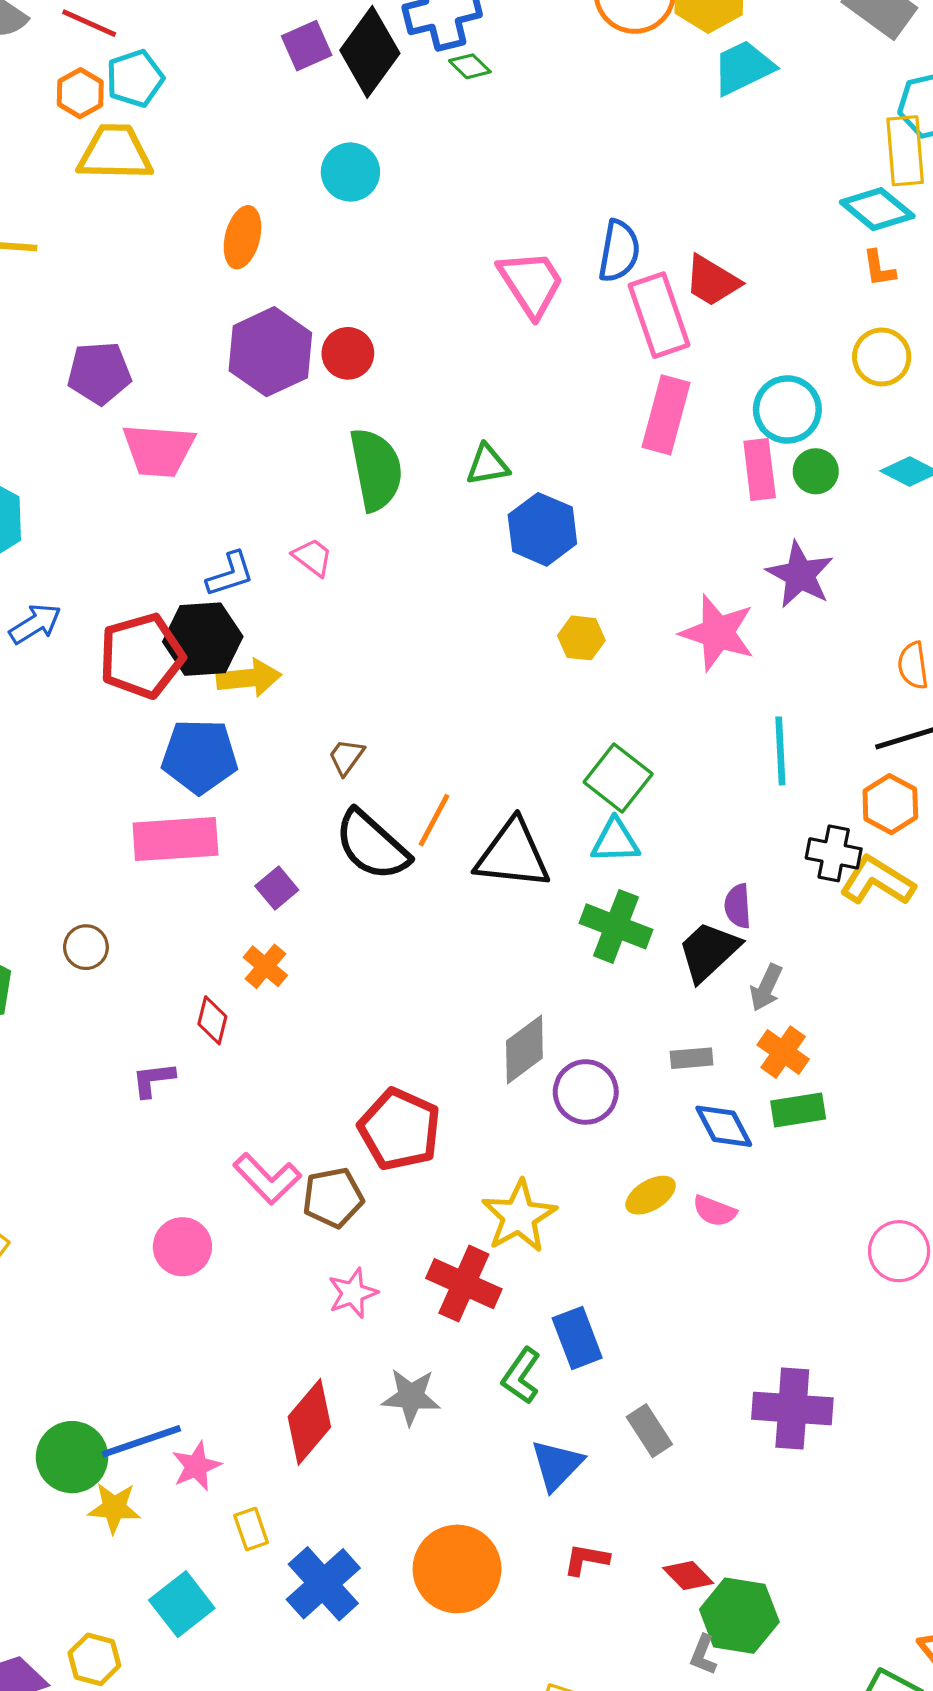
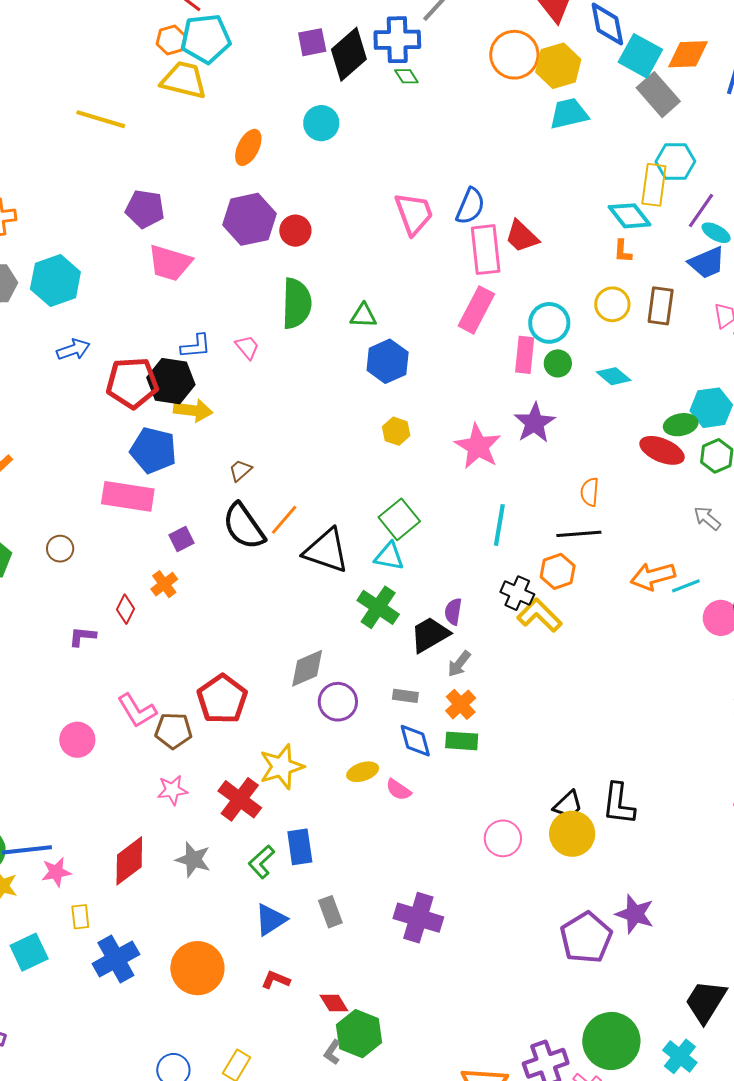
cyan pentagon: (135, 79) -> (206, 39), size x1.4

